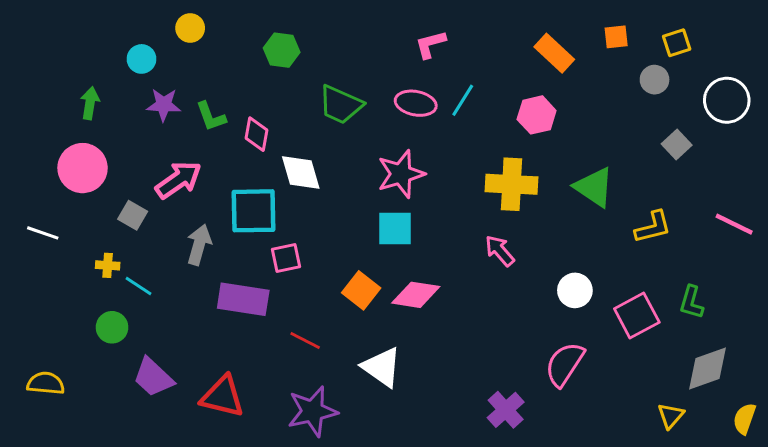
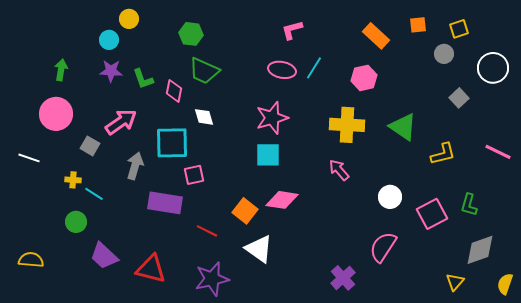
cyan circle: (141, 59) -> (109, 40), moved
green trapezoid: (341, 105) -> (204, 71), moved
white diamond: (301, 172) -> (204, 117), size x0.7
orange square: (361, 290) -> (245, 211), moved

